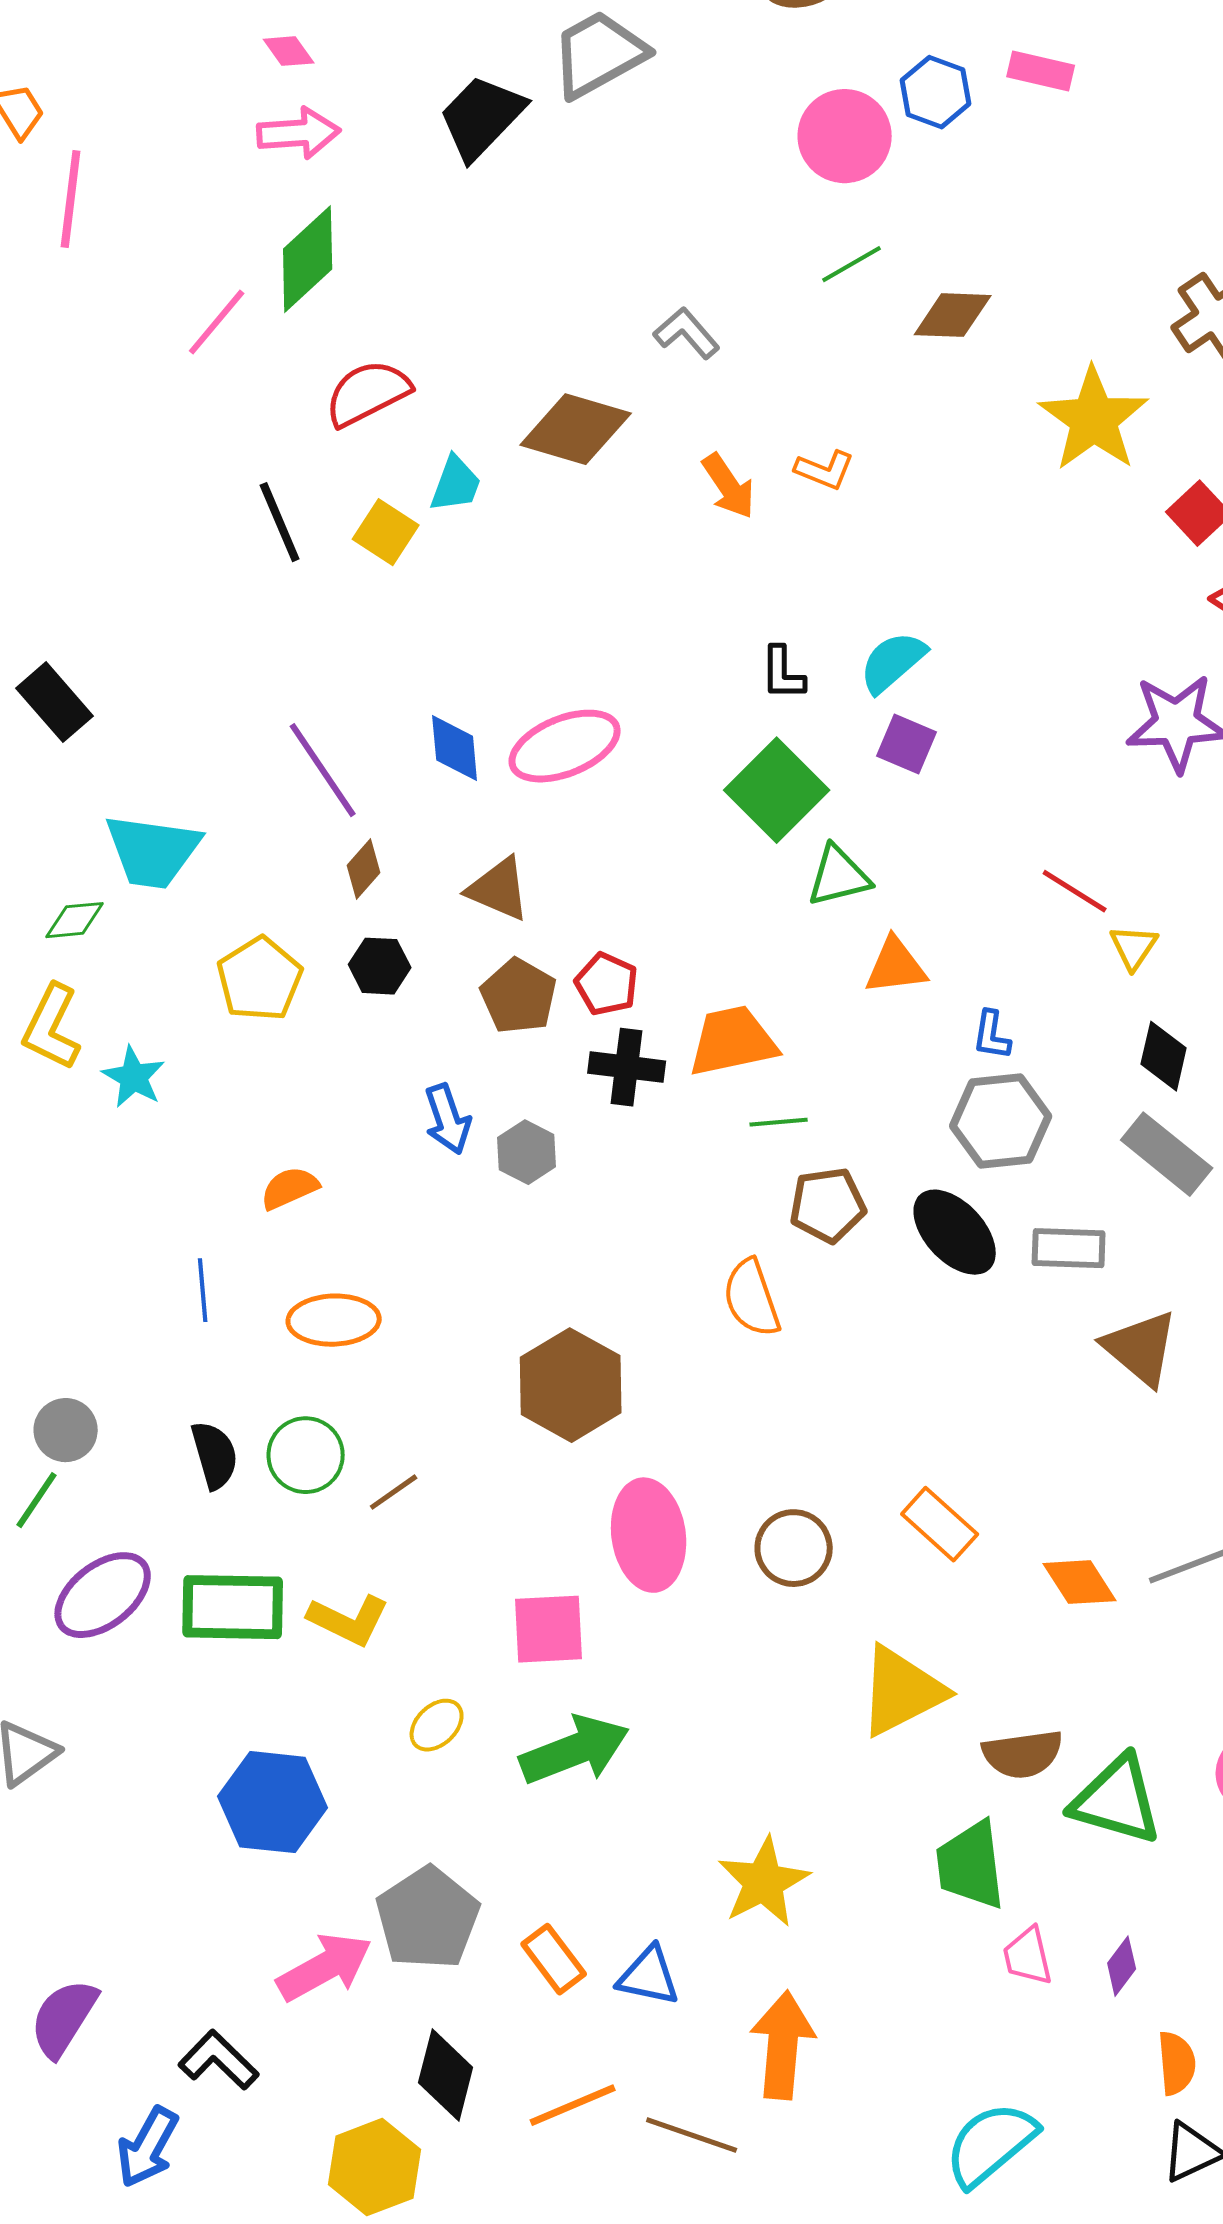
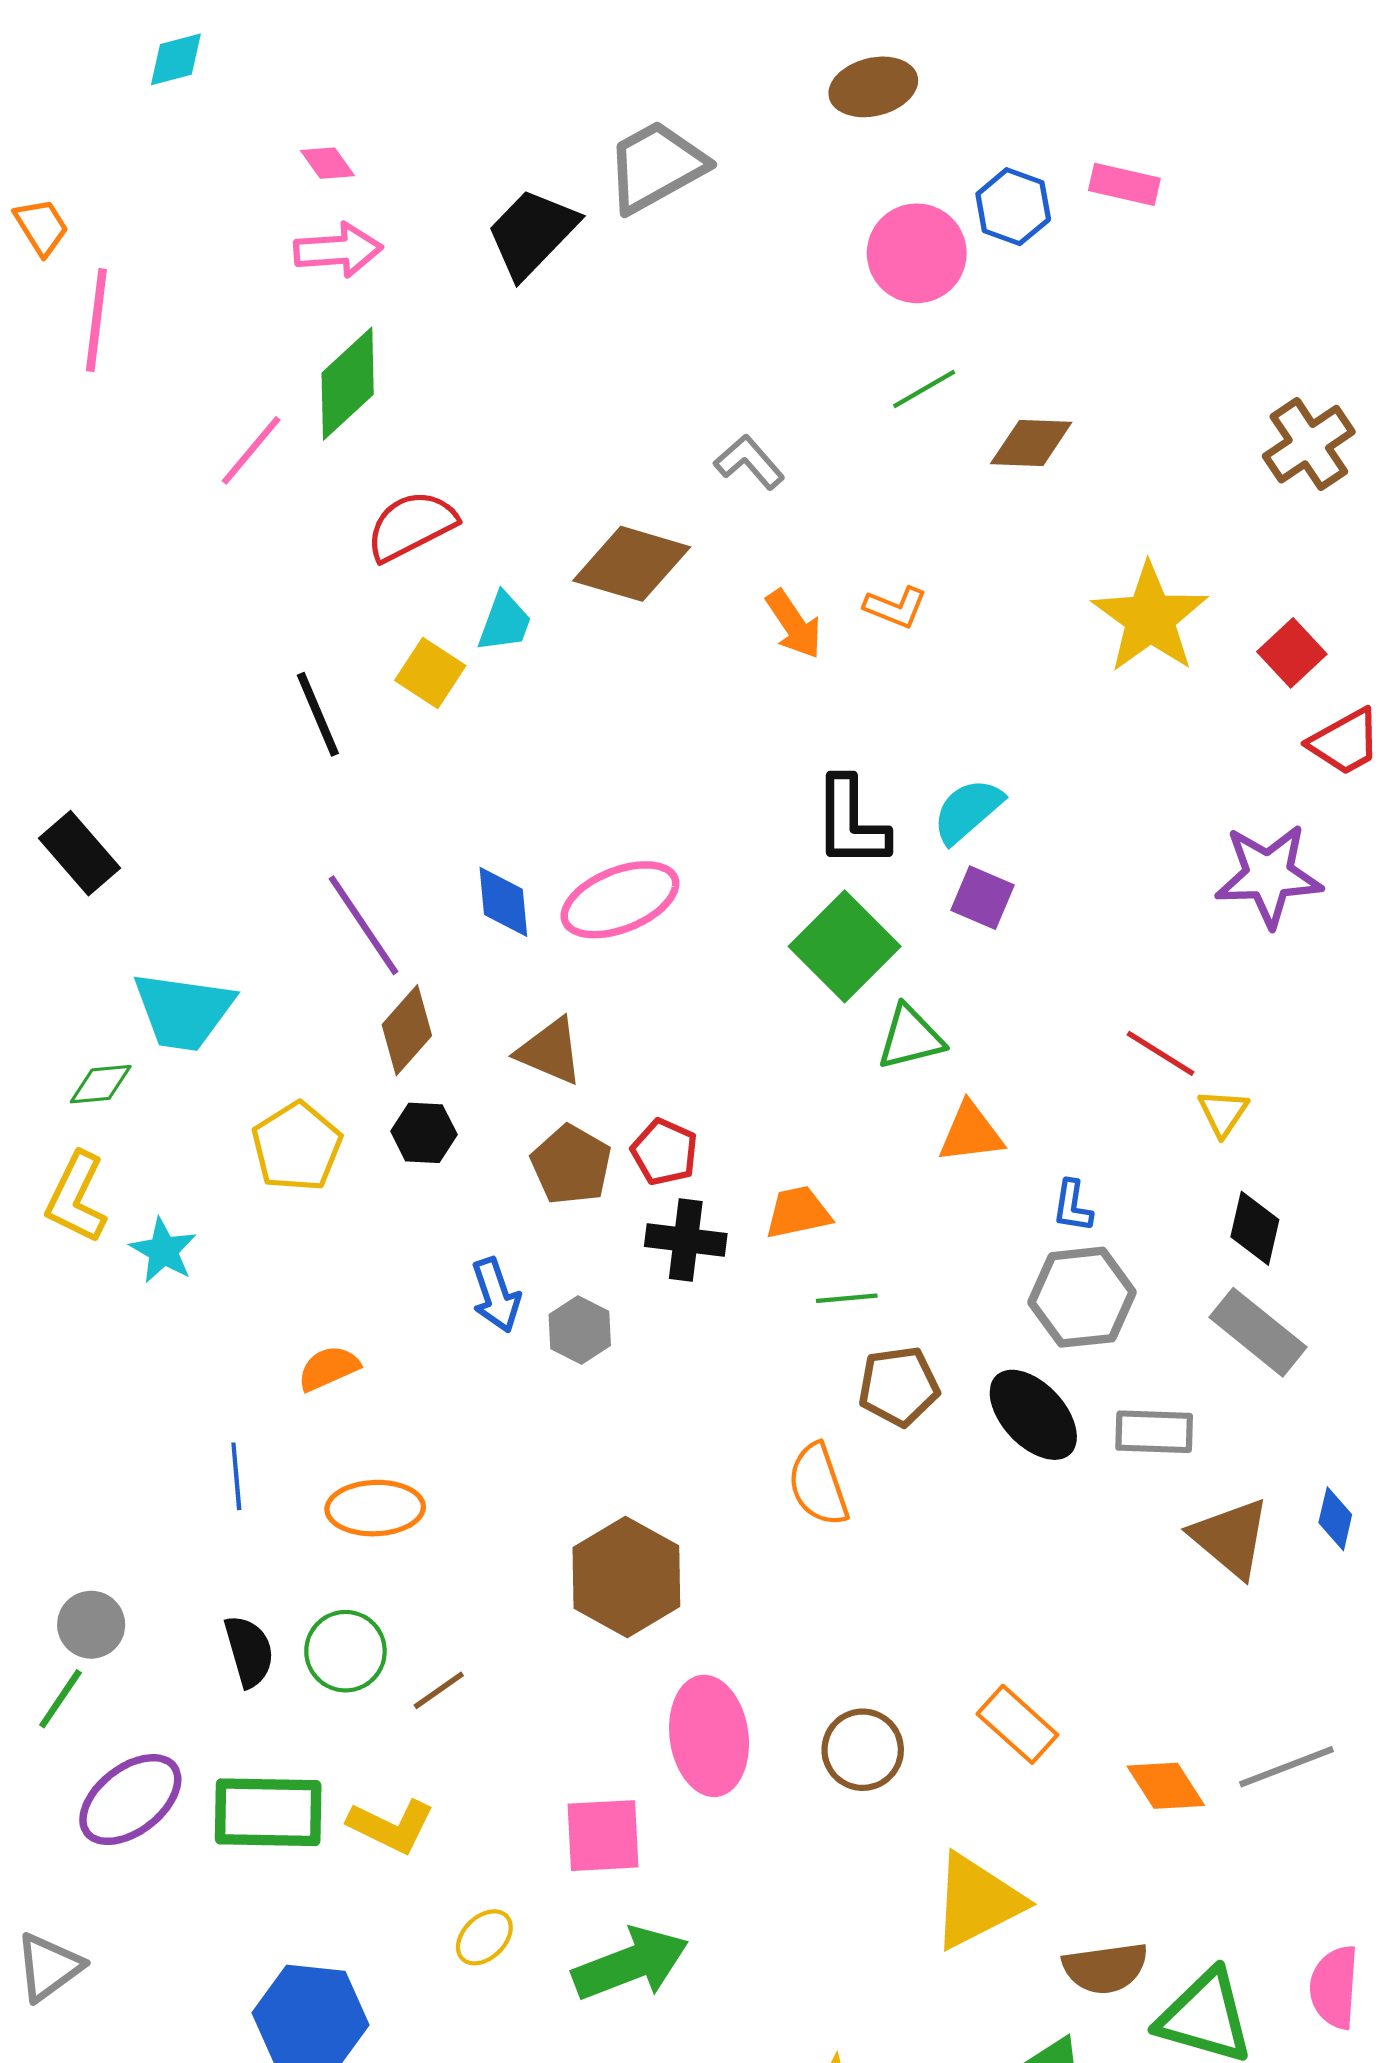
yellow star: (1094, 419) -> (1150, 618), moved
black line: (280, 522) -> (318, 714), moved
black L-shape: (783, 673) -> (851, 822), size x1.6
brown diamond: (364, 869) -> (407, 1030), size x1.4
orange trapezoid: (733, 1041) -> (798, 1212), size x0.7

